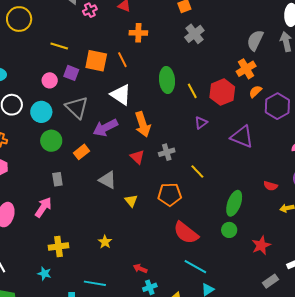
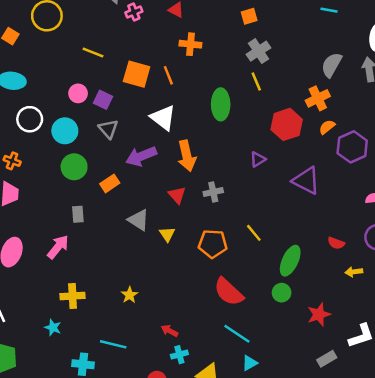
purple square: (71, 73) -> (103, 100), moved
yellow line: (192, 91) -> (256, 82), moved
gray triangle: (77, 107) -> (108, 129), size x0.7
yellow line: (197, 171) -> (254, 233), moved
yellow triangle: (131, 201) -> (167, 234), moved

